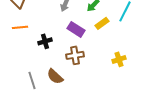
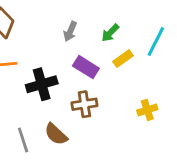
black cross: (45, 41) -> (42, 84), size x1.5

